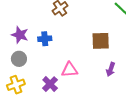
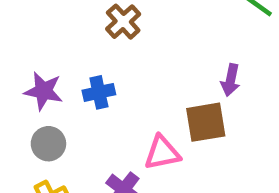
brown square: (101, 41) -> (206, 122), moved
purple arrow: (111, 69) -> (231, 80), moved

